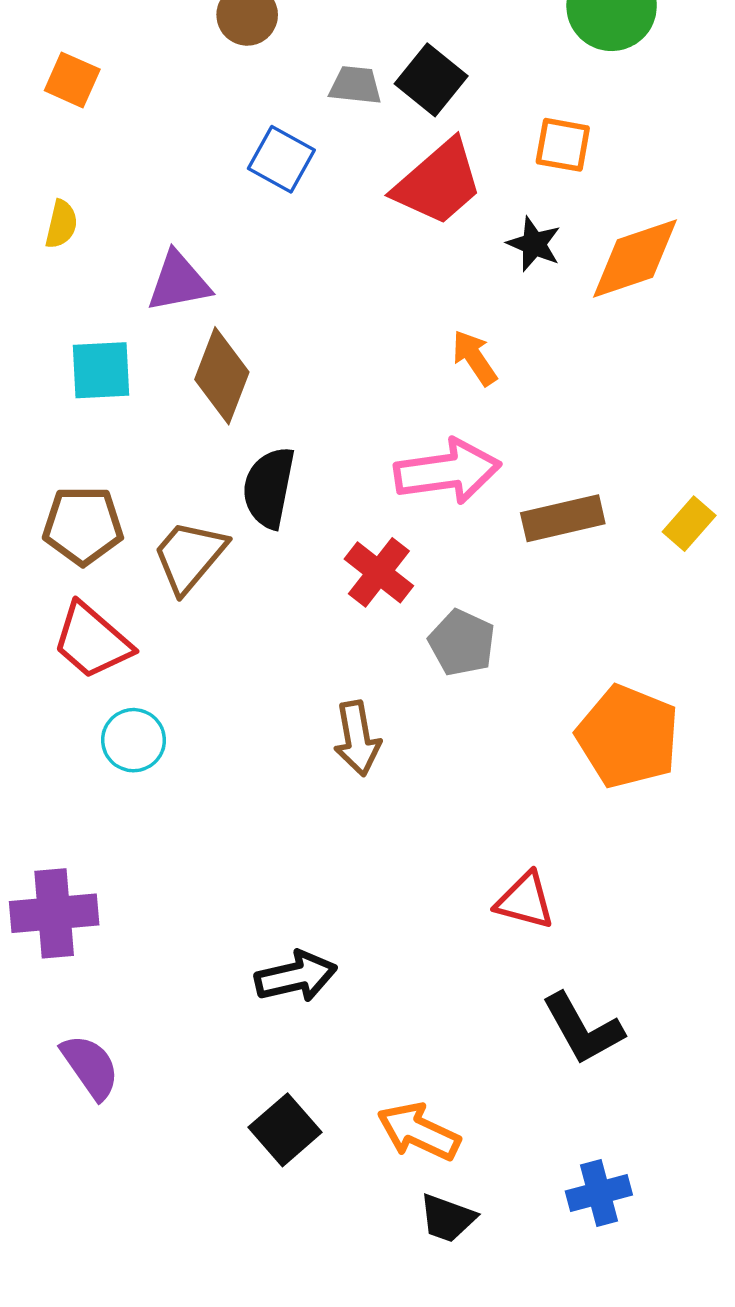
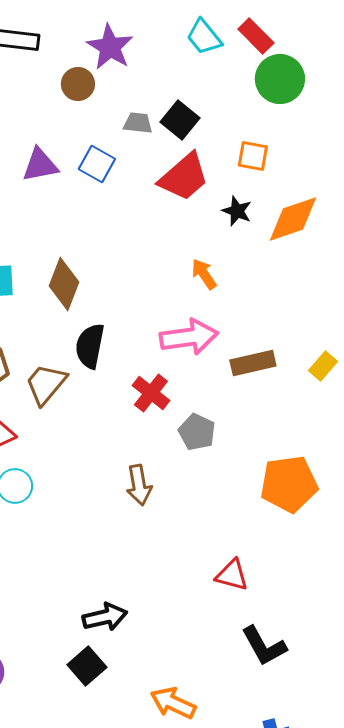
purple triangle: (179, 282) -> (40, 165), moved
orange pentagon: (628, 737) -> (289, 484), turned -30
black square: (285, 1130) -> (87, 666), moved

